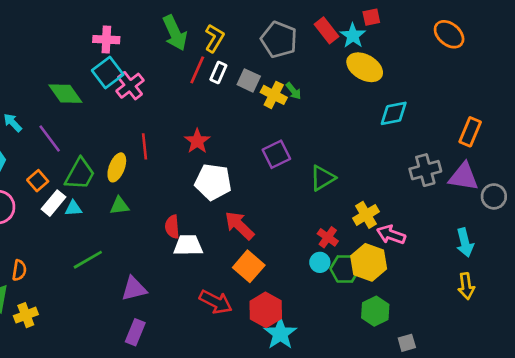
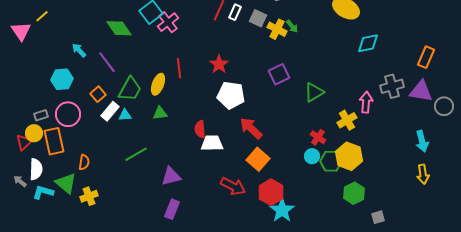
pink arrow: (391, 235) -> (366, 102), moved, turned 75

